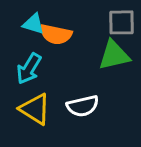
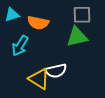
cyan triangle: (33, 24) -> (12, 15), moved, turned -35
yellow triangle: (35, 109) -> (39, 79), moved

